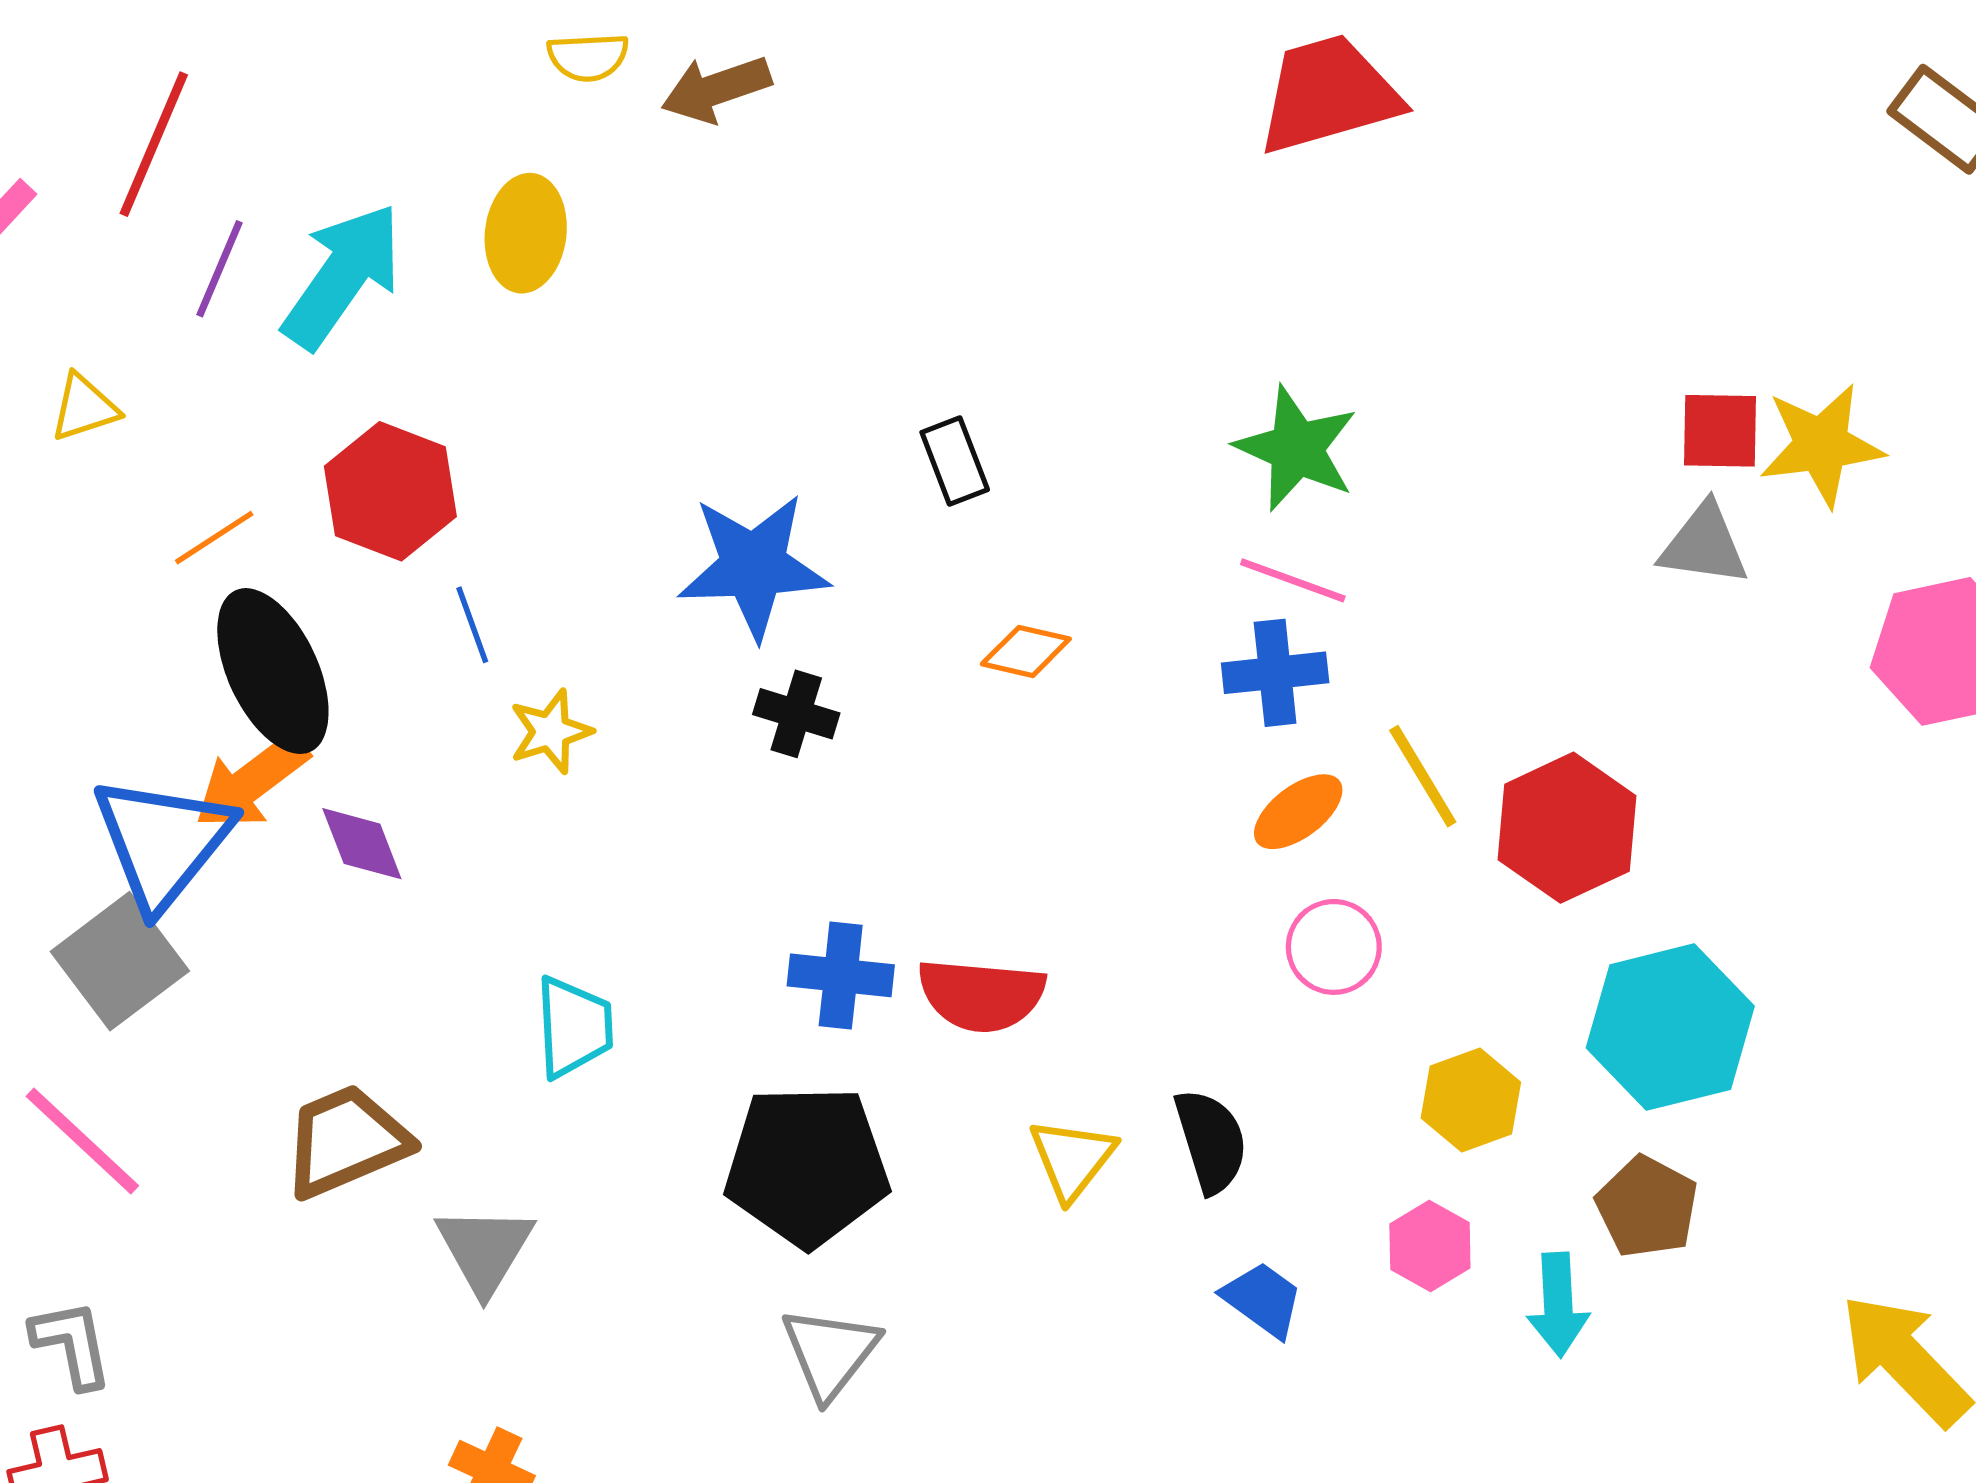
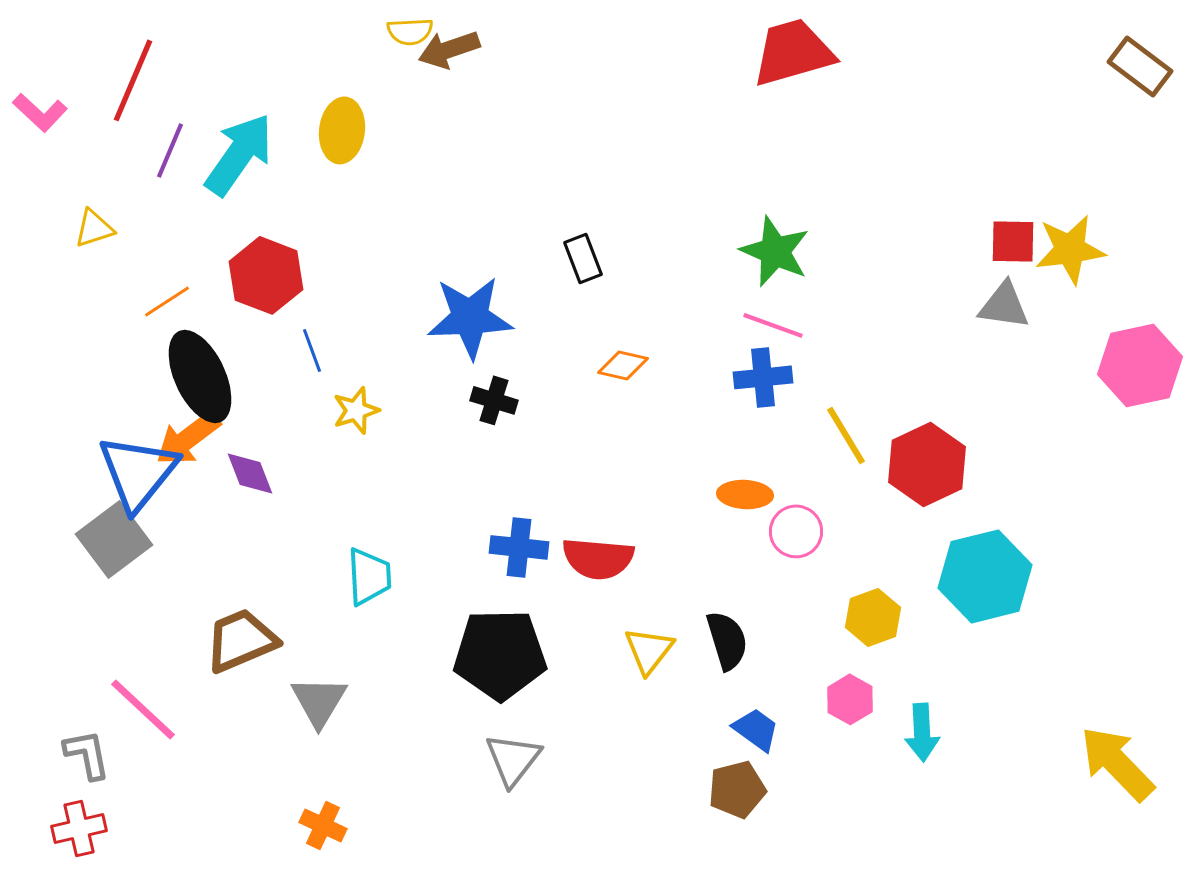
yellow semicircle: (588, 57) -> (410, 31), moved
orange ellipse: (1298, 812) -> (745, 494), moved, turned 40
pink line: (82, 1141) -> (143, 709), moved
brown pentagon: (1647, 1207) -> (737, 789), moved, turned 30

